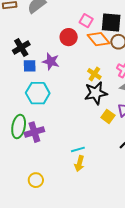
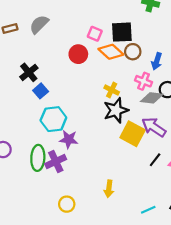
purple star: (51, 62) -> (69, 139), moved
blue square: (30, 66) -> (41, 91), turned -32
yellow square: (108, 116) -> (133, 134), size x1.6
cyan line: (78, 149) -> (148, 210), moved
yellow circle: (36, 180) -> (67, 204), moved

